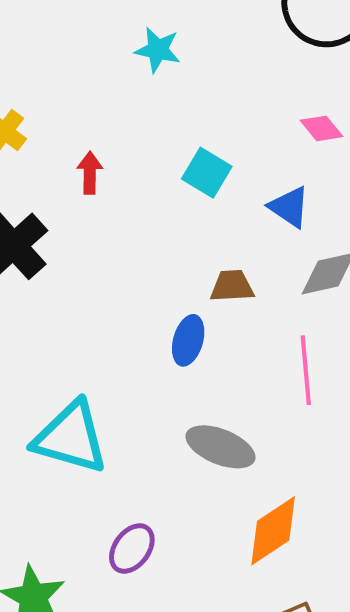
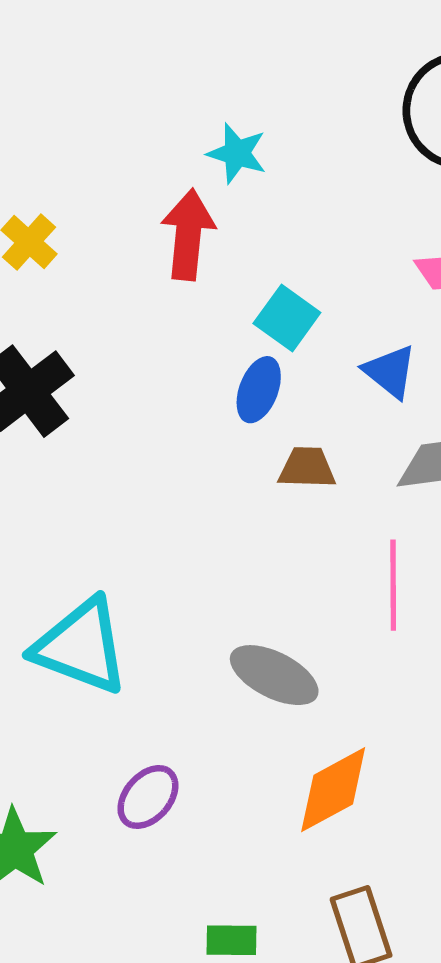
red arrow: (90, 173) -> (188, 235), moved, size x1.6
blue ellipse: (188, 340) -> (259, 390), moved

